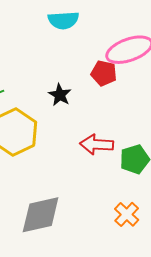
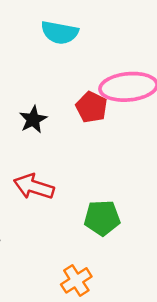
red arrow: (97, 144) -> (34, 187), moved

